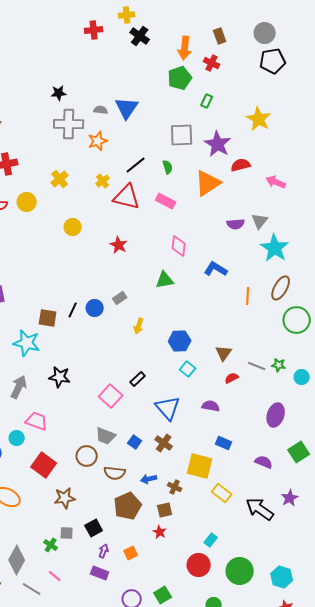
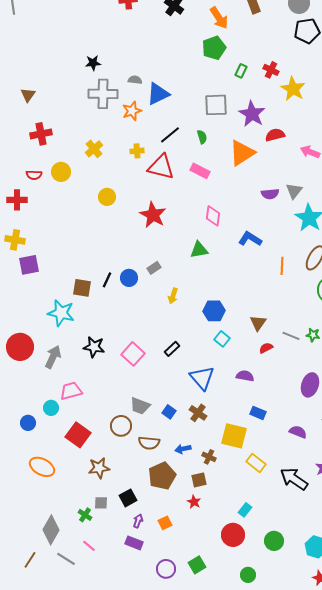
orange arrow: (185, 48) -> (219, 18), turned -40
red cross: (212, 63) -> (271, 70), moved
blue triangle: (127, 108) -> (158, 94), moved, turned 30
yellow cross: (103, 181) -> (137, 151), turned 32
red star: (119, 245) -> (153, 215), size x1.5
pink square: (111, 396) -> (133, 354), moved
pink trapezoid: (37, 421) -> (71, 391), turned -35
green circle: (240, 571) -> (274, 541), size x0.7

